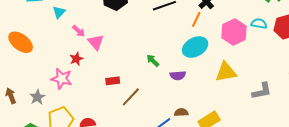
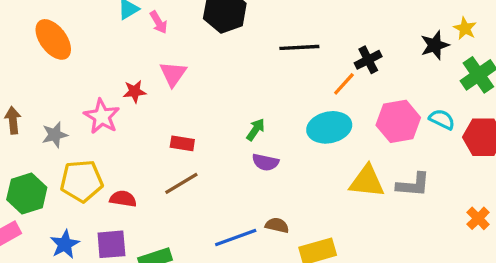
pink arrow: (79, 31) -> (159, 22), moved
green arrow: (153, 61) -> (256, 130), turned 64
purple semicircle: (178, 75) -> (265, 162), moved
gray L-shape: (262, 91) -> (413, 185), moved
brown line: (131, 97) -> (181, 183), moved

